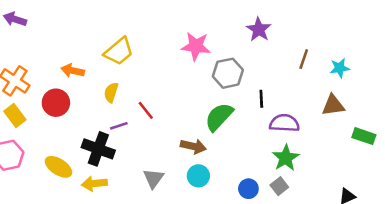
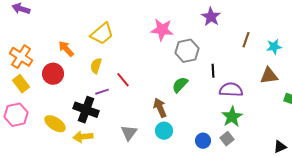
orange arrow: (73, 71) -> (66, 49), turned 36
green semicircle: (219, 117) -> (180, 85), size x0.7
brown arrow: (193, 146) -> (160, 108), turned -126

